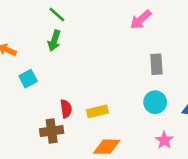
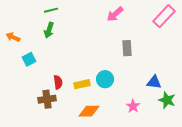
green line: (57, 14) -> (51, 10), turned -56
cyan circle: (155, 102) -> (105, 79), moved

